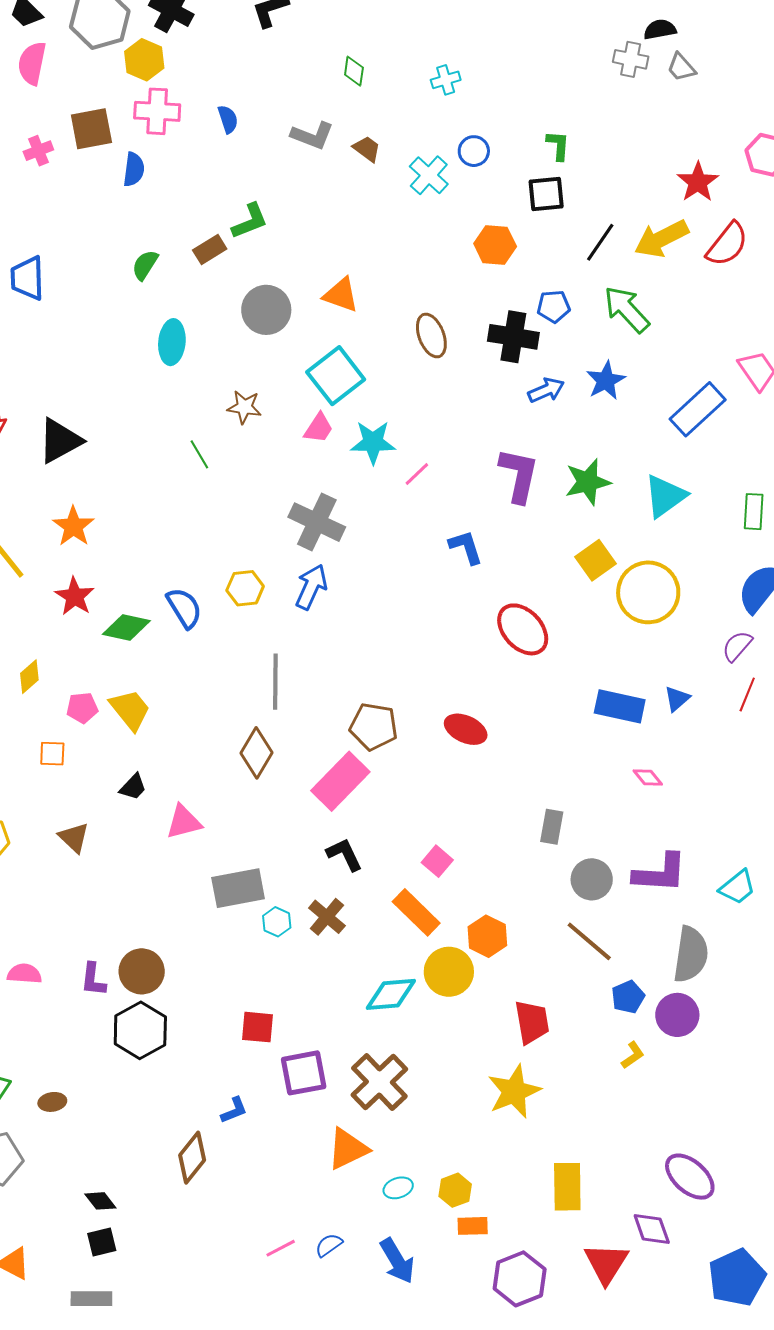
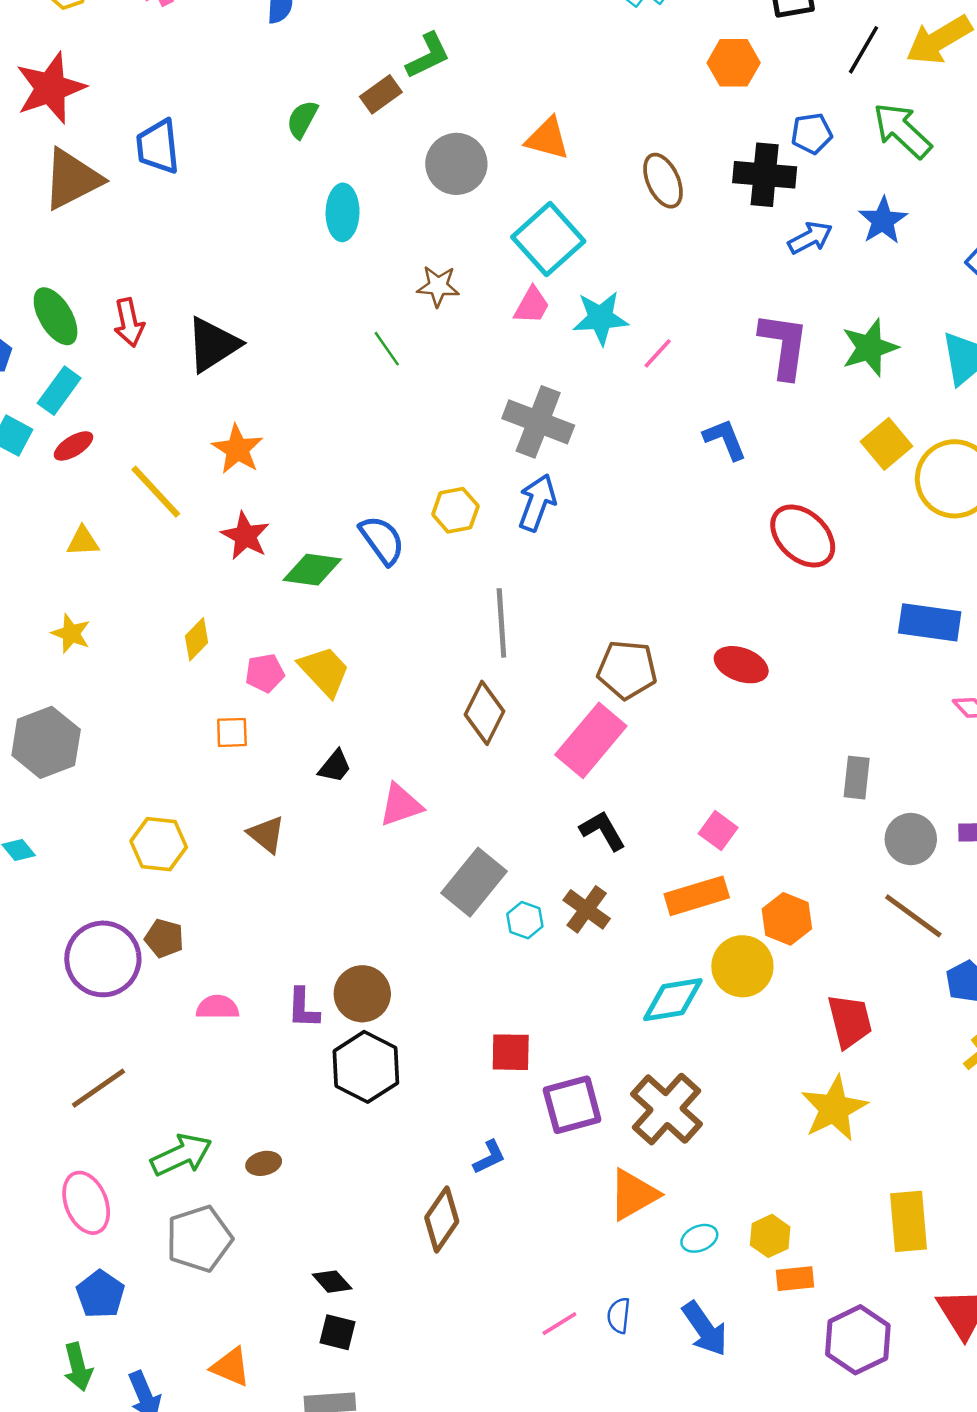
gray rectangle: (238, 888) -> (474, 882), turned -36
orange rectangle: (416, 912) -> (697, 896), turned -57
black square: (102, 1242) -> (337, 1332), turned 32
blue semicircle: (329, 1245) -> (619, 1315), turned -44

